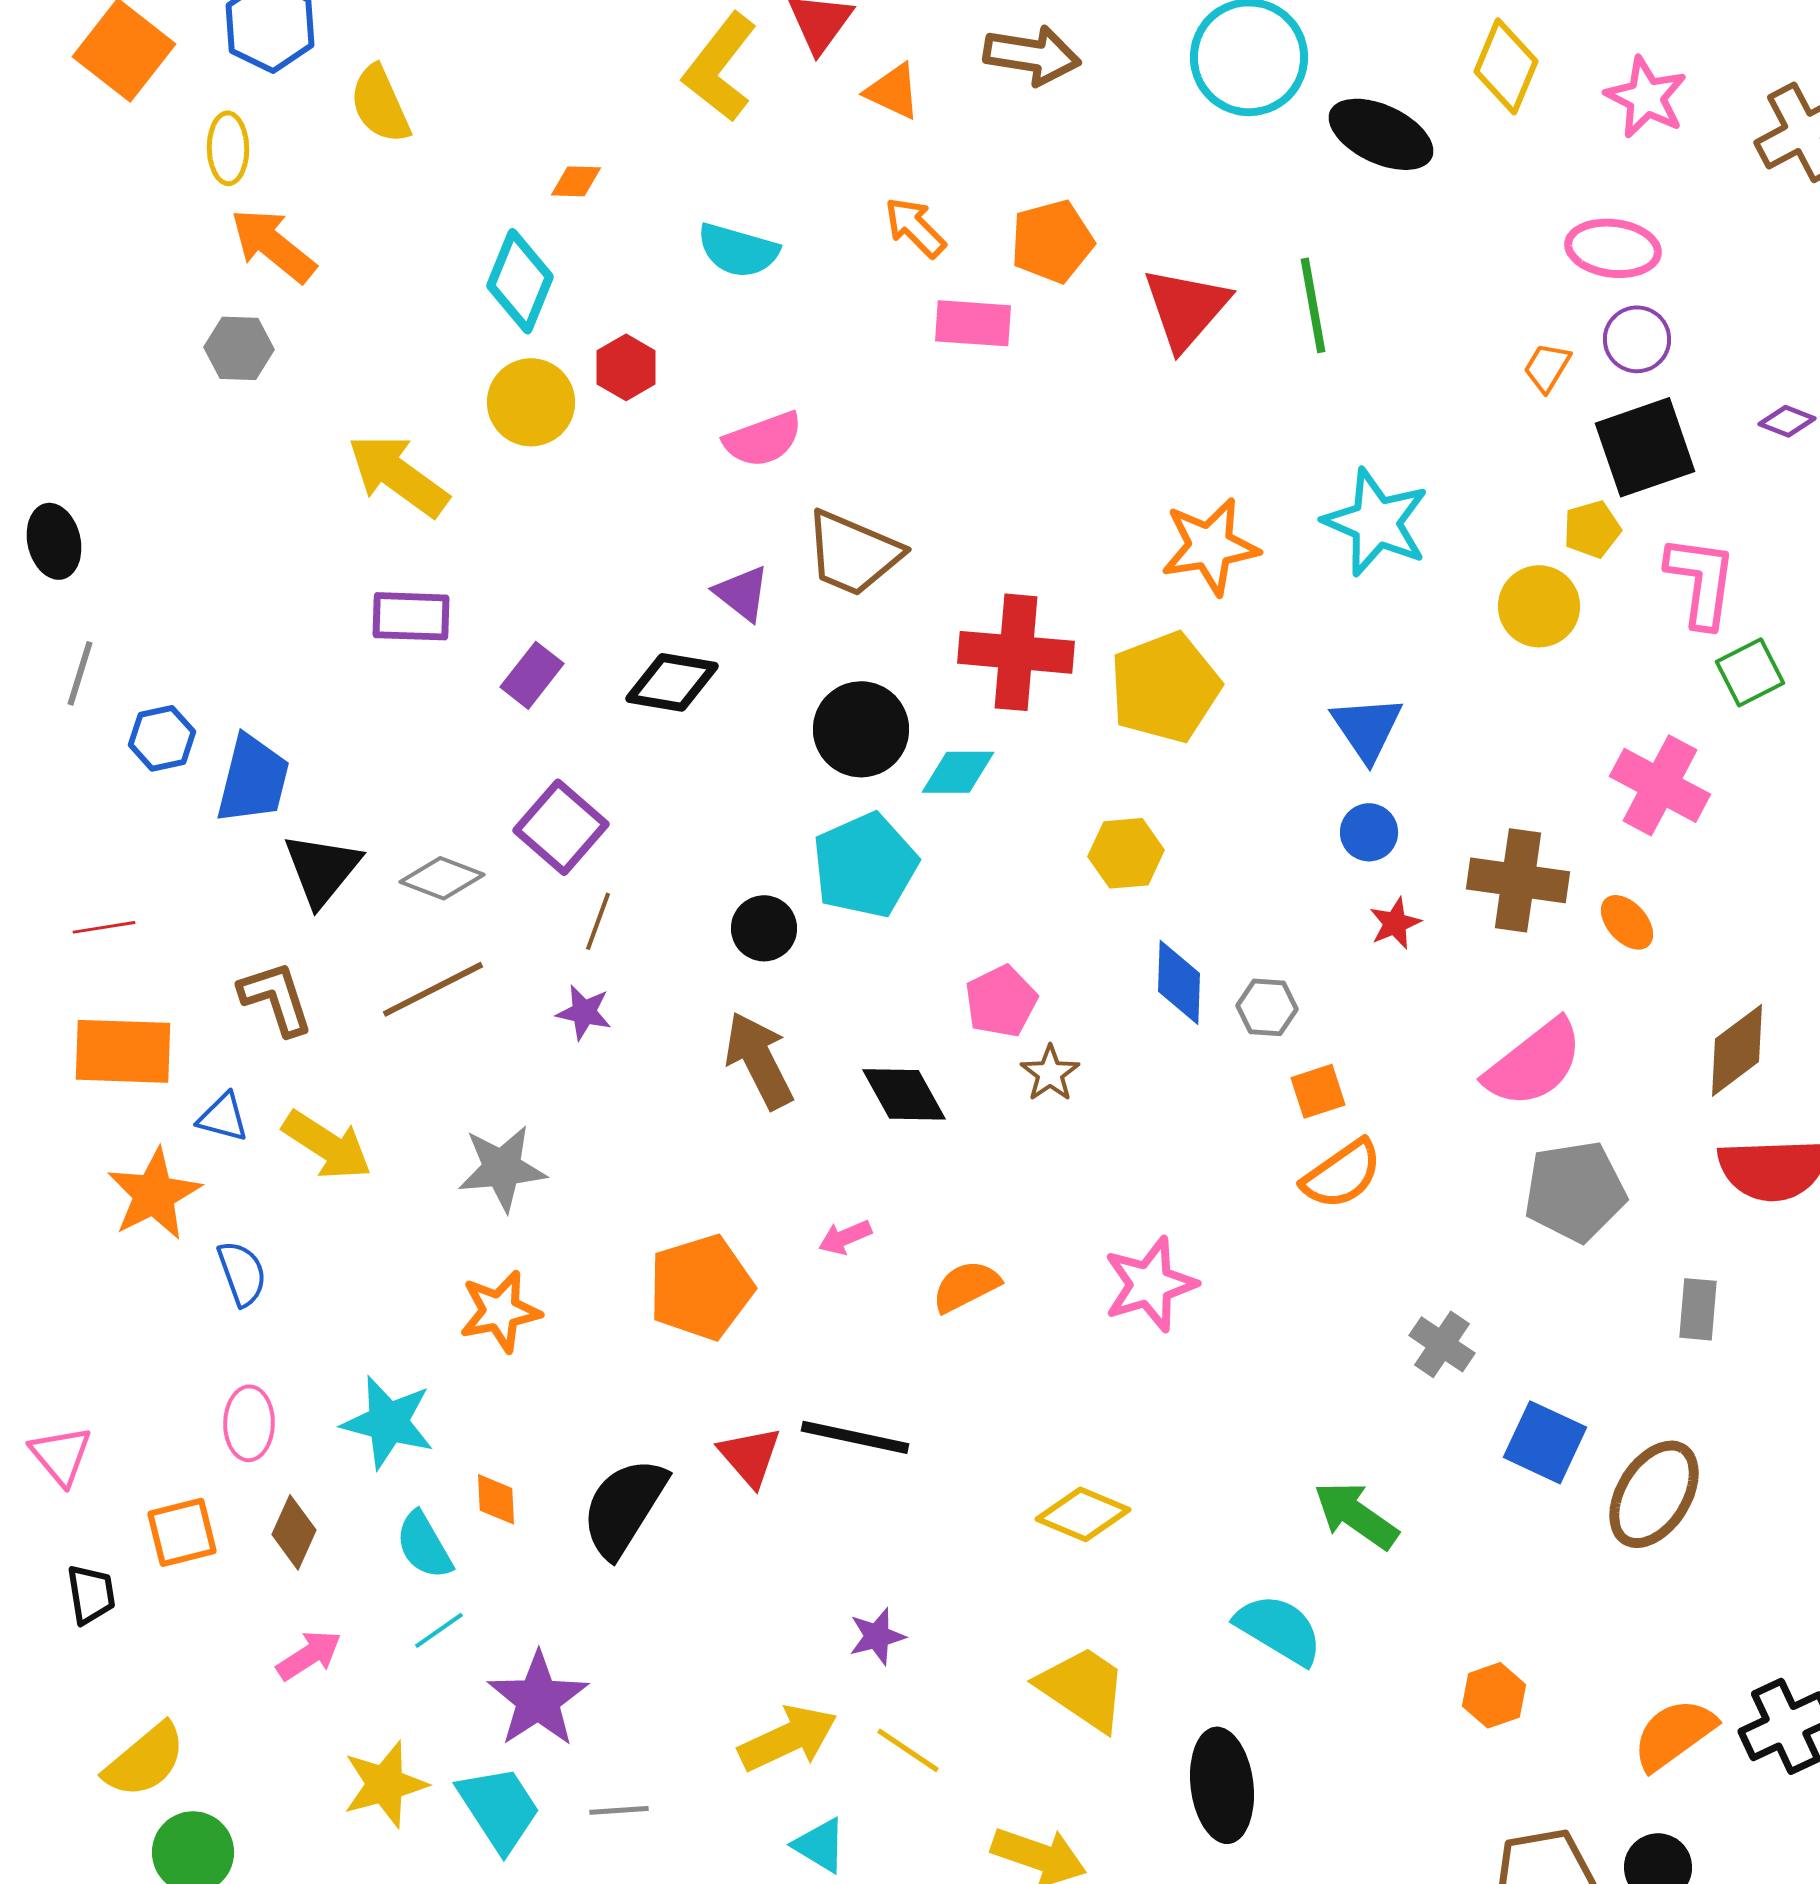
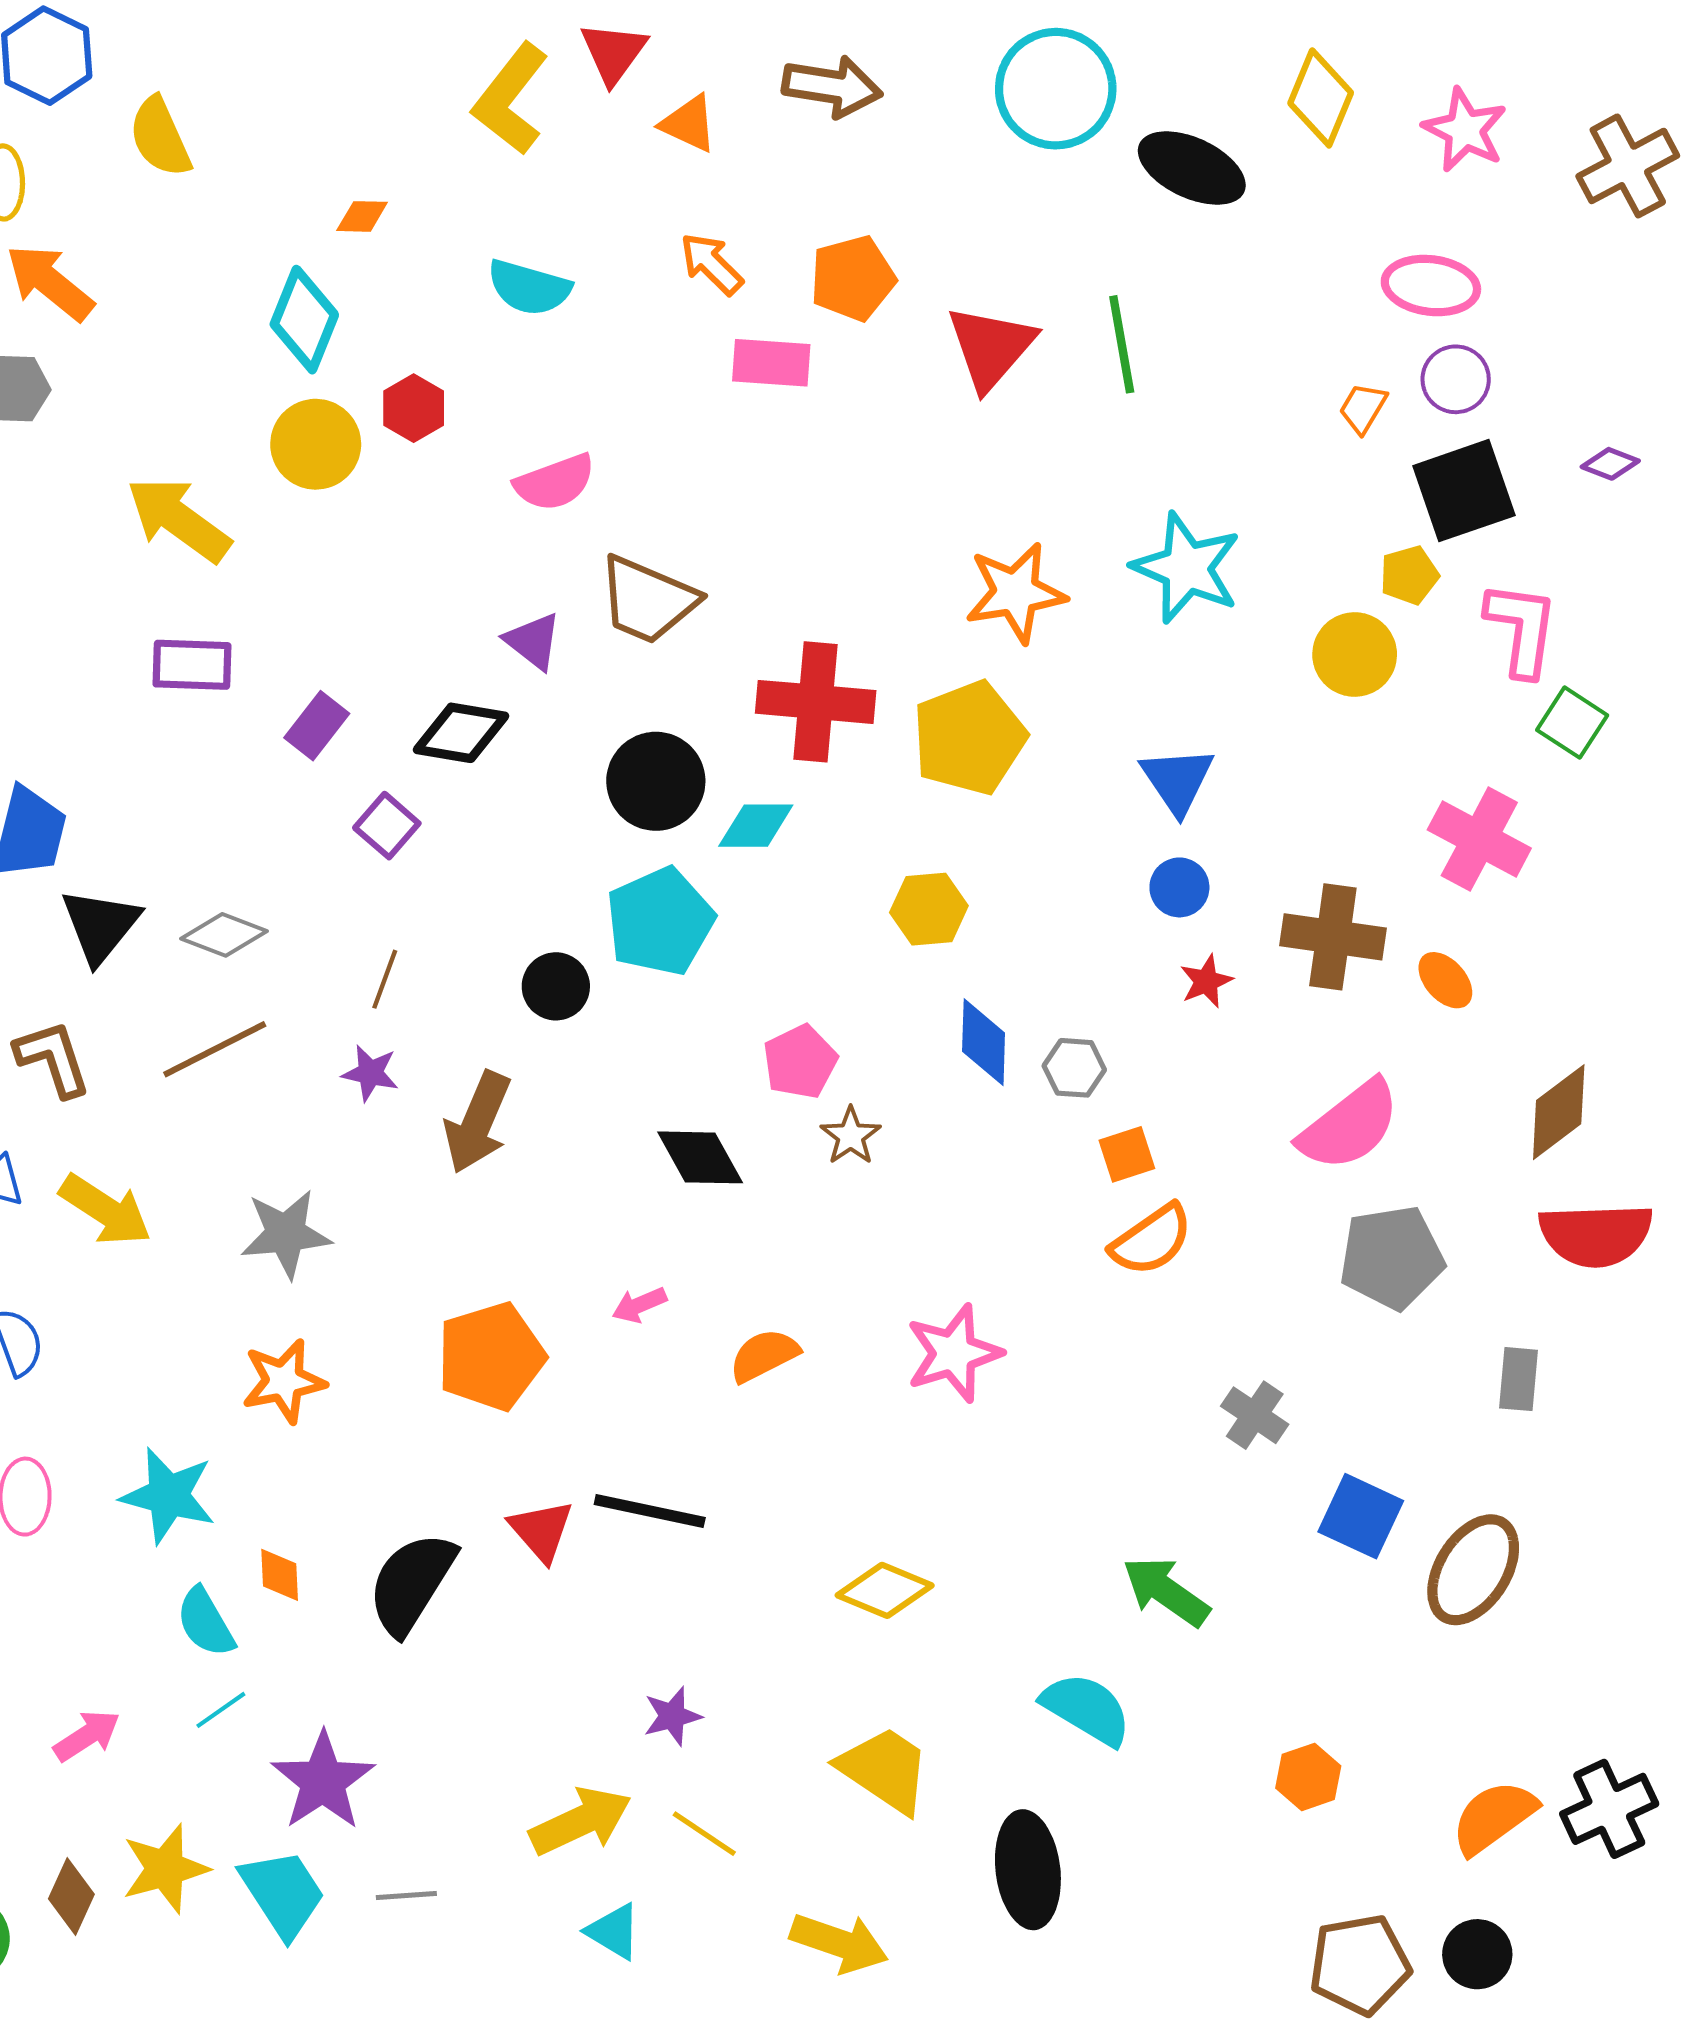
green square: (1750, 672) -> (1572, 723), turned -30
purple square: (561, 827) -> (387, 826), moved, size x0.7
brown arrow: (759, 1060) -> (478, 1122), moved, turned -130
brown diamond: (294, 1532) -> (71, 1896), moved

